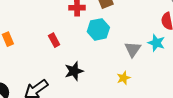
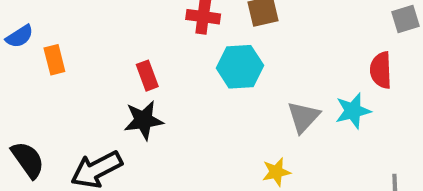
cyan star: (156, 43) -> (353, 111), turned 30
black star: (74, 71) -> (144, 120), moved

